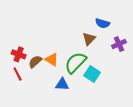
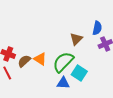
blue semicircle: (102, 23) -> (97, 28), moved, turned -96
blue triangle: (62, 84) -> (63, 83), moved

